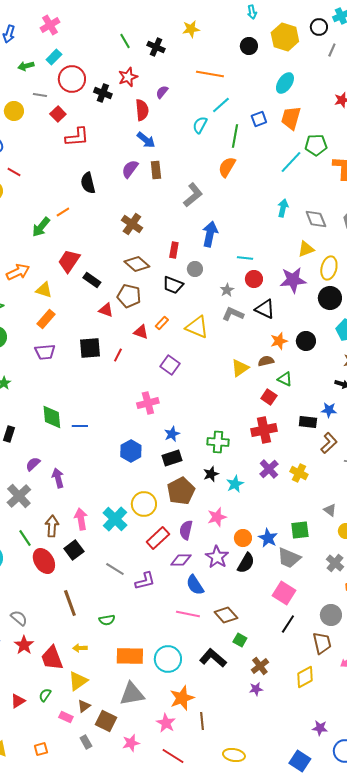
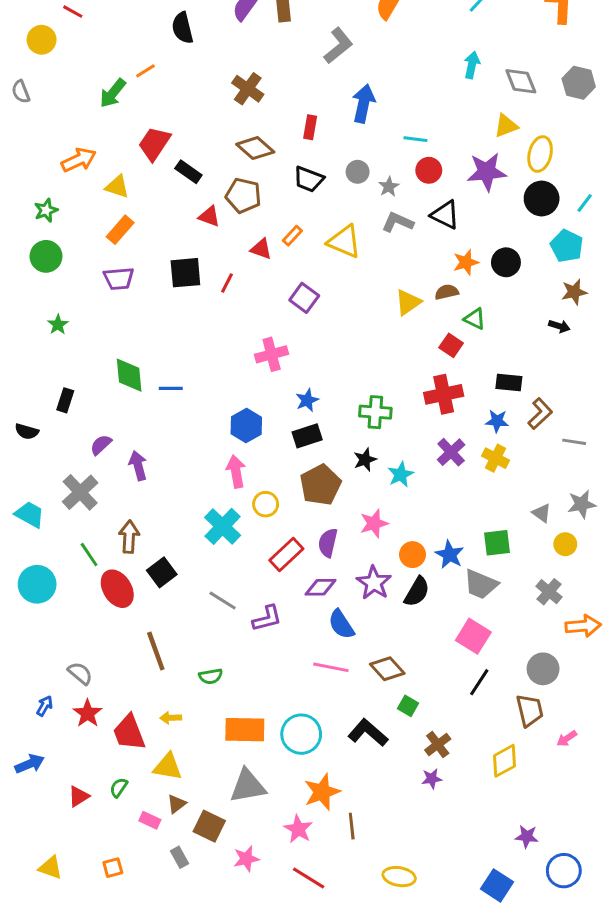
gray circle: (195, 269) -> (358, 172), moved
blue star: (329, 410) -> (497, 421), moved
yellow circle: (144, 504) -> (266, 504), size x0.7
pink arrow: (81, 519) -> (236, 471), moved
yellow triangle: (78, 681) -> (168, 767), turned 45

